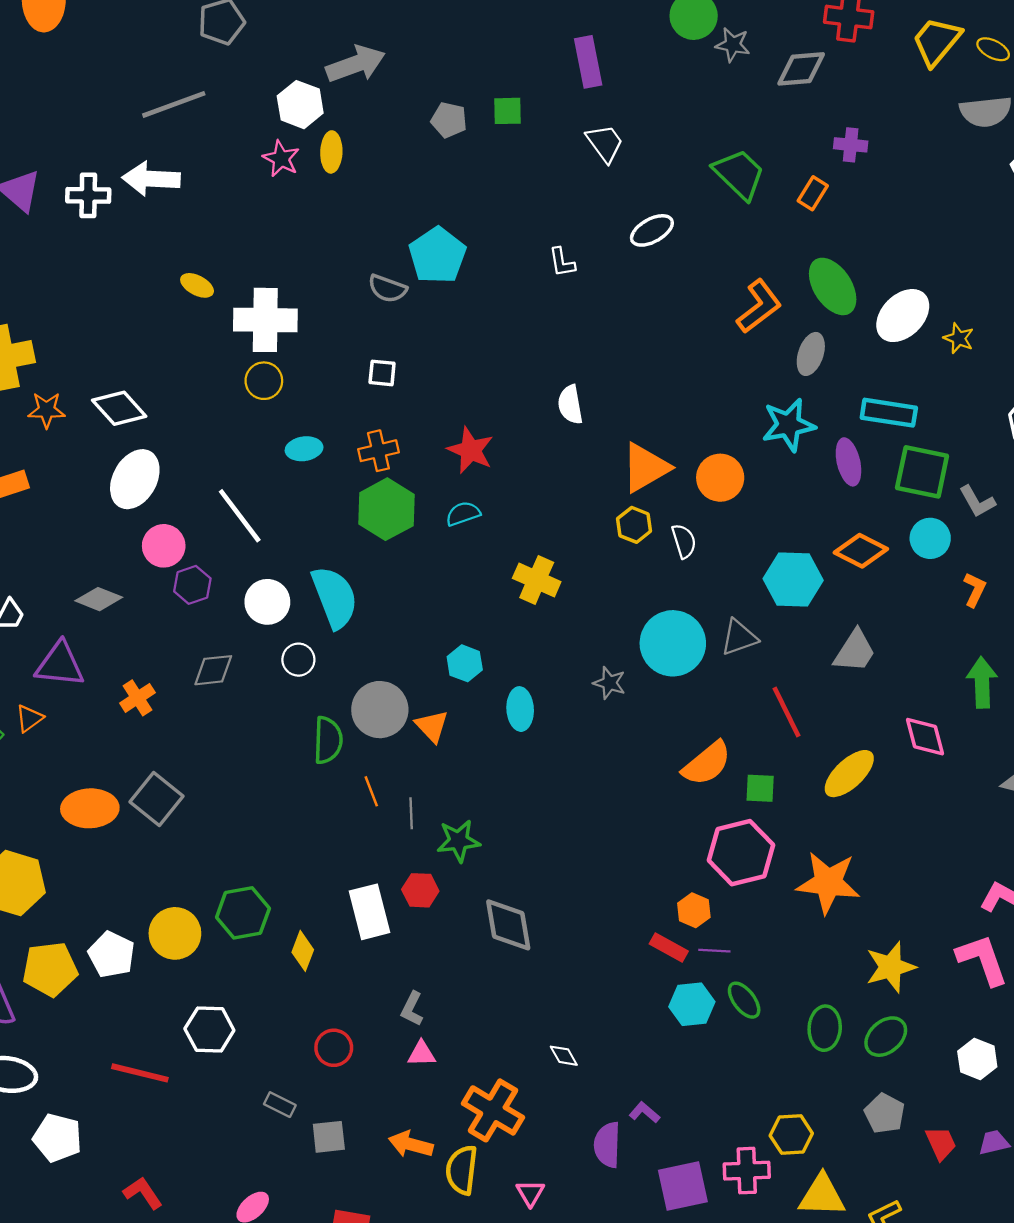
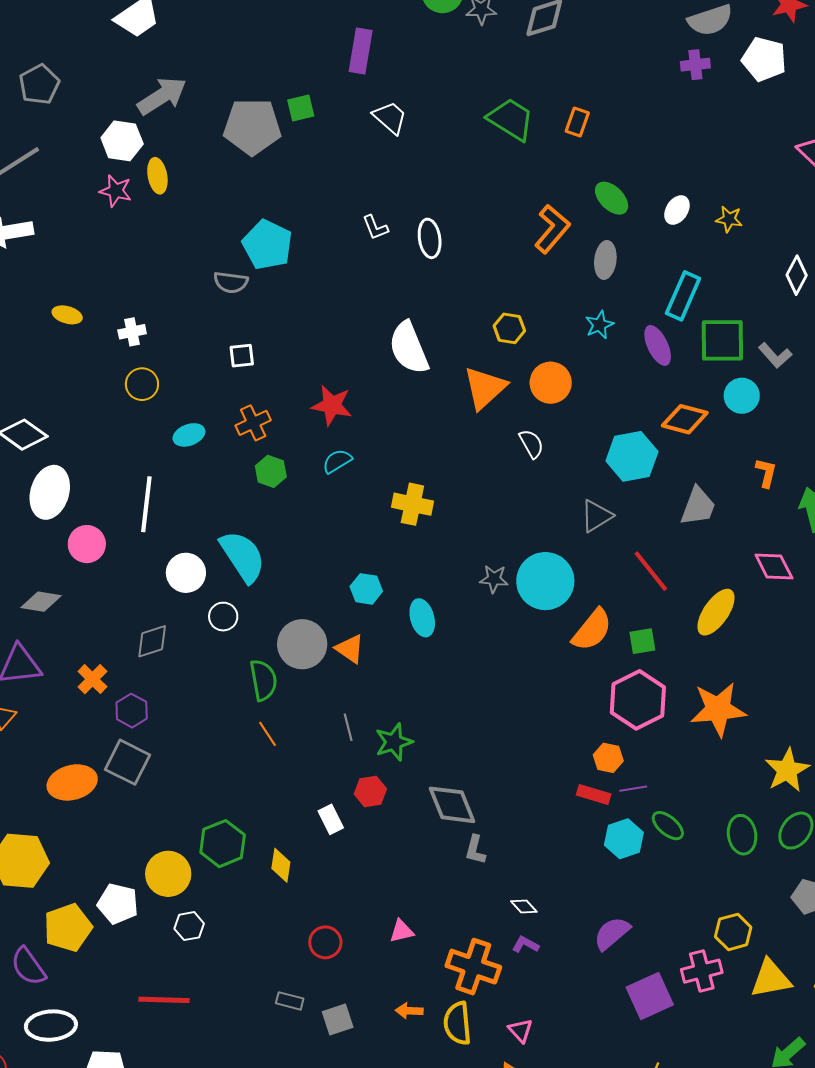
purple rectangle: (588, 62) -> (361, 51), turned 33
gray pentagon: (449, 120) -> (252, 127), size x1.8
purple cross: (851, 145) -> (695, 65), moved
white ellipse: (652, 230) -> (430, 238), moved, turned -57
green ellipse: (833, 286) -> (612, 198), size x0.7
white ellipse: (903, 316) -> (677, 210), size x0.6
white cross: (265, 320) -> (132, 332), size x0.5
white semicircle: (570, 405) -> (409, 348), size x1.6
cyan rectangle: (889, 413) -> (683, 296), turned -63
cyan star: (789, 425) -> (599, 325), size x0.6
green hexagon: (386, 509) -> (271, 471), size x0.6
white line: (240, 516) -> (146, 504), turned 56
yellow hexagon: (634, 525) -> (509, 328), moved
purple hexagon: (192, 585) -> (132, 711), moved
orange L-shape: (975, 590) -> (766, 473), moved
cyan circle: (673, 643) -> (545, 581), moved
orange line: (371, 791) -> (267, 734), moved
white rectangle: (369, 912) -> (331, 819), size x0.6
gray L-shape: (412, 1009) -> (475, 850), moved
white hexagon: (209, 1030) -> (189, 926), moved, size x0.7
purple L-shape: (644, 1112) -> (525, 945), moved
orange arrow: (411, 1144) -> (409, 1011), size x0.7
purple semicircle: (607, 1145) -> (612, 933), moved, turned 60

